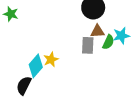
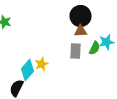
brown triangle: (98, 31) -> (80, 31), moved

